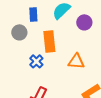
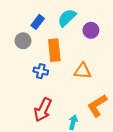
blue rectangle: (33, 14) -> (38, 22), turned 40
blue cross: (36, 61) -> (41, 71), turned -32

